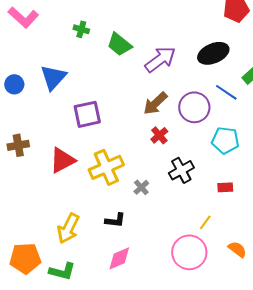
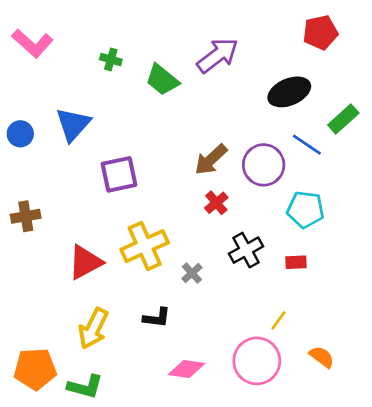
purple arrow: (160, 59) -> (218, 55), moved
red triangle: (62, 160) -> (85, 262), moved
red rectangle: (225, 187) -> (296, 262), moved
pink diamond: (119, 258) -> (187, 369), moved, turned 32

